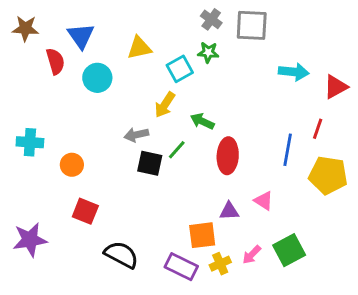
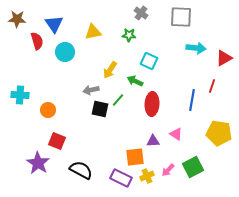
gray square: (252, 25) -> (181, 17), moved
green star: (208, 52) -> (129, 35), moved
cyan square: (180, 69) -> (149, 61), moved, turned -36
yellow pentagon: (328, 175) -> (219, 133), moved
purple star: (30, 240) -> (38, 163), moved, turned -30

